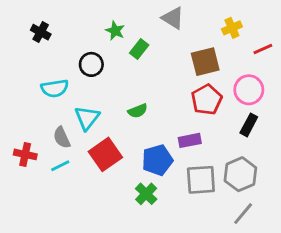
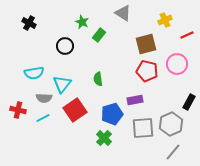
cyan semicircle: (55, 88) -> (34, 73), moved
red pentagon: (207, 100) -> (147, 71), turned -30
green semicircle: (138, 111) -> (98, 79), turned 104
black rectangle: (249, 125) -> (189, 102), moved
gray semicircle: (62, 138) -> (44, 98), turned -63

